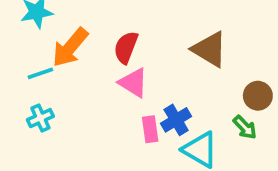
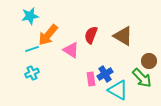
red semicircle: (126, 47) -> (91, 35), moved
pink triangle: (133, 83) -> (71, 50), moved
green arrow: (245, 127) -> (142, 78), size x1.5

